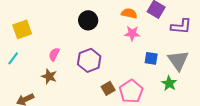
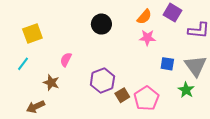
orange semicircle: (129, 13) -> (144, 17), turned 119
purple hexagon: (89, 60) -> (102, 81), moved
brown star: (49, 76) -> (51, 83), moved

